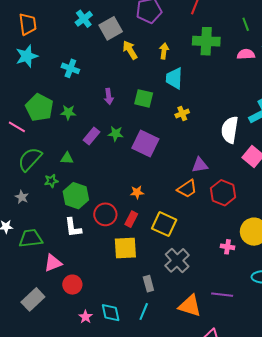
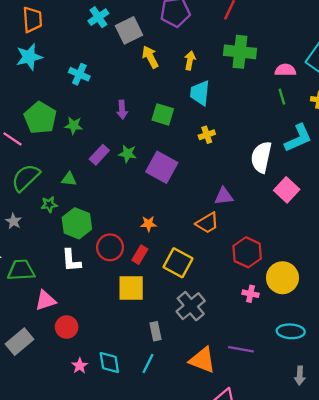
green line: (246, 24) -> (282, 97), moved
red hexagon: (223, 193) -> (247, 252), moved

